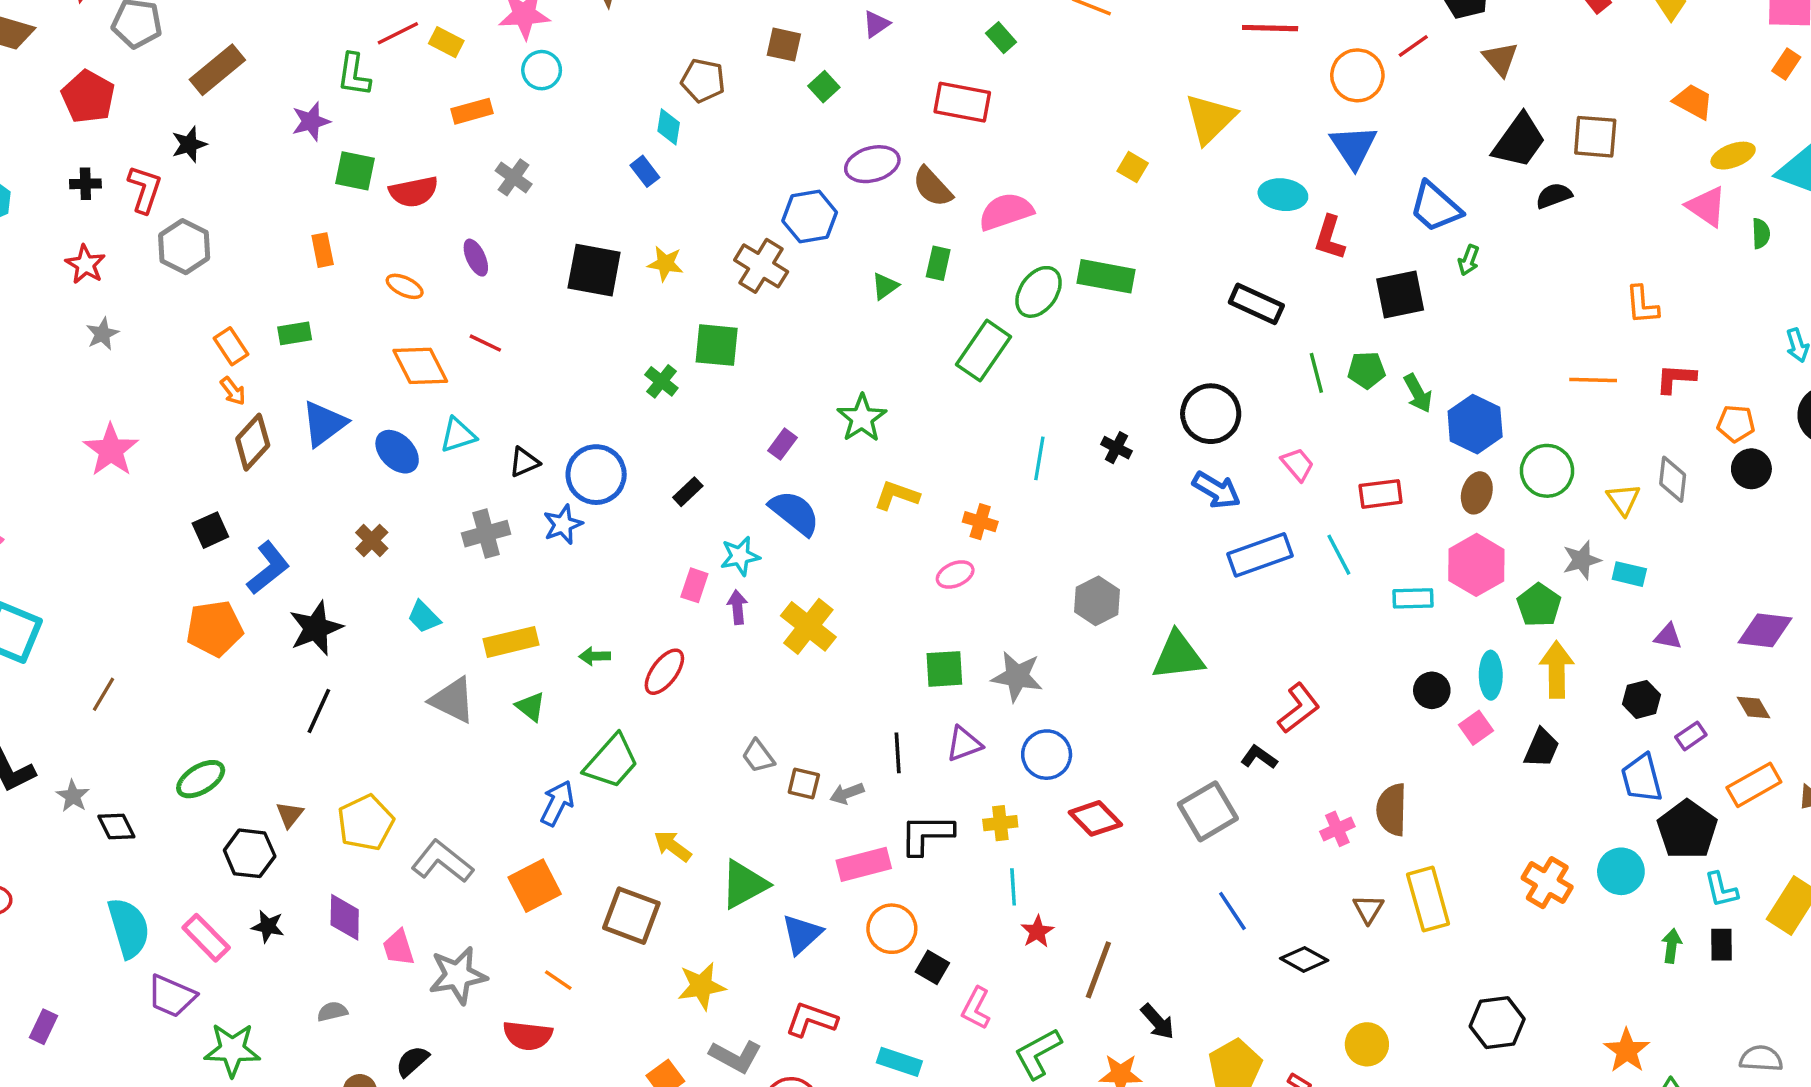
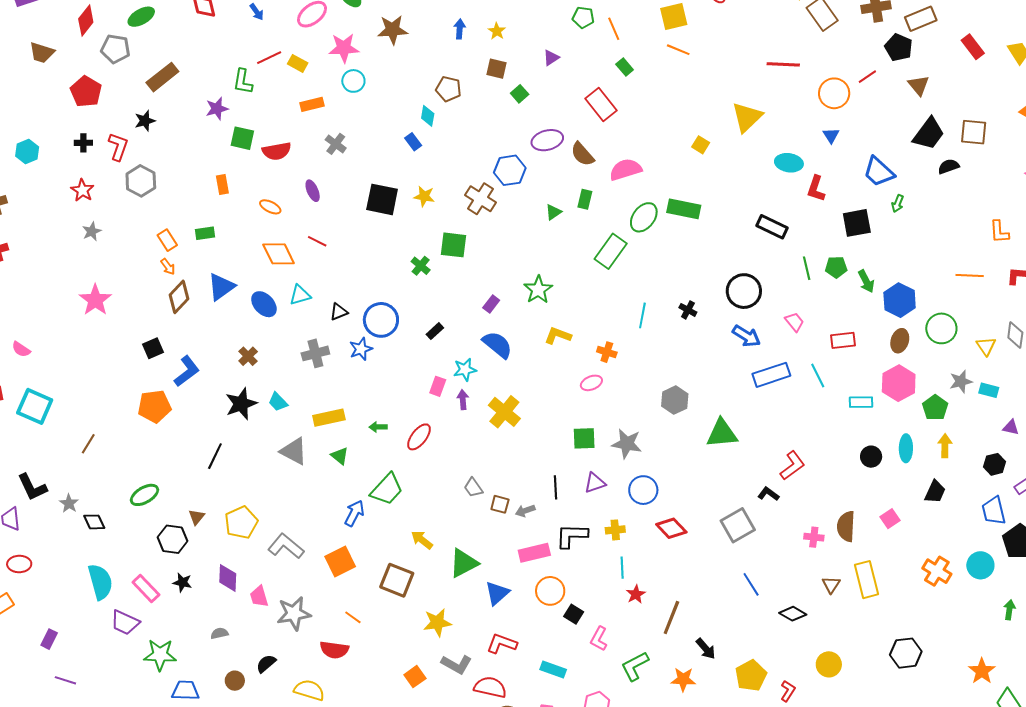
red rectangle: (962, 102) -> (601, 105), turned 40
blue triangle: (1354, 147) -> (831, 135), size x0.6
black star: (316, 628) -> (241, 404), moved
yellow arrow: (1557, 670) -> (945, 446), size x0.7
pink square: (1476, 728) -> (890, 519), moved
pink cross: (1337, 829) -> (814, 537), turned 30

